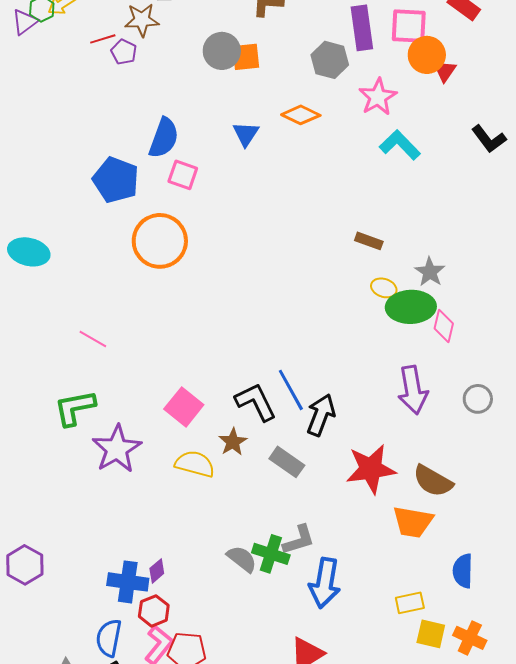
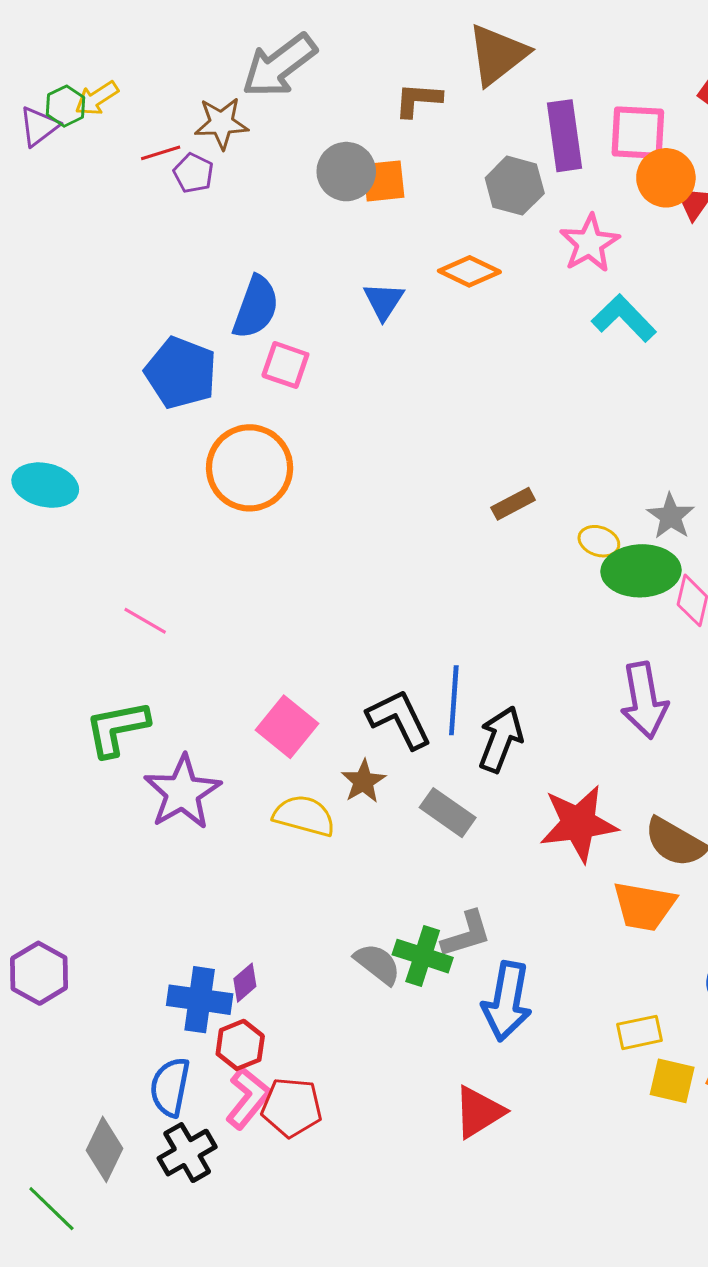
brown rectangle: (369, 241) -> (513, 504), moved, turned -48
blue line: (291, 390) -> (454, 700), turned 33

